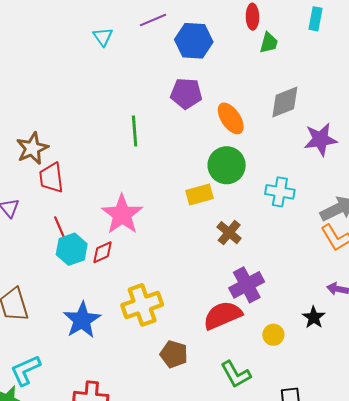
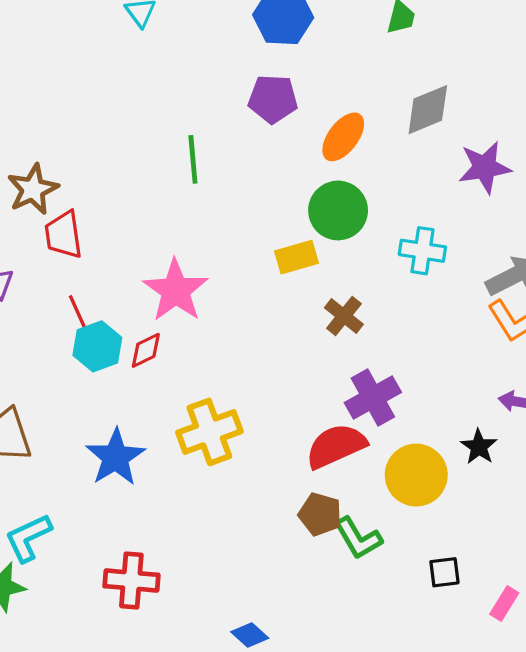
orange ellipse: (231, 118) -> (343, 137), turned 72
yellow circle: (273, 335) -> (416, 475), size x1.8
brown pentagon: (174, 354) -> (320, 514), moved

